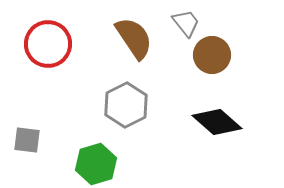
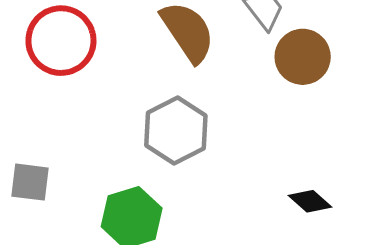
black diamond: (217, 122) -> (310, 201), moved, size x0.6

